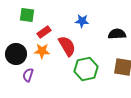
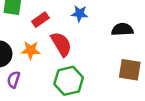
red rectangle: (44, 32) -> (40, 20), moved
green hexagon: (86, 69) -> (69, 81), moved

